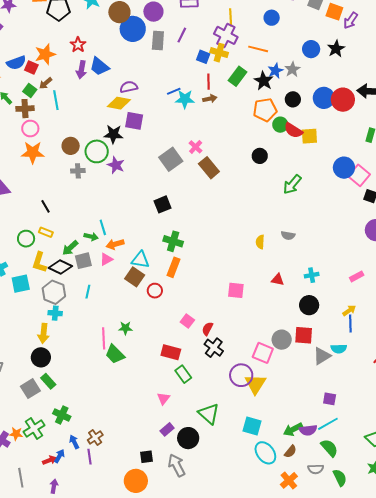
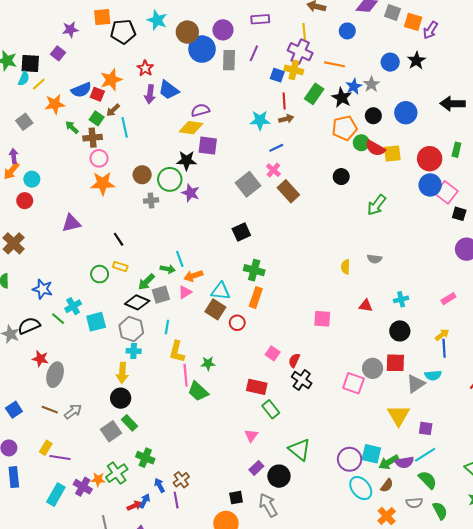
blue line: (174, 91) -> (276, 148), moved
red circle: (343, 100) -> (430, 159), moved
yellow L-shape: (39, 262) -> (177, 352), moved
purple circle: (241, 375) -> (350, 459), moved
yellow triangle: (255, 384) -> (399, 415), moved
cyan square: (252, 426) -> (371, 454), moved

